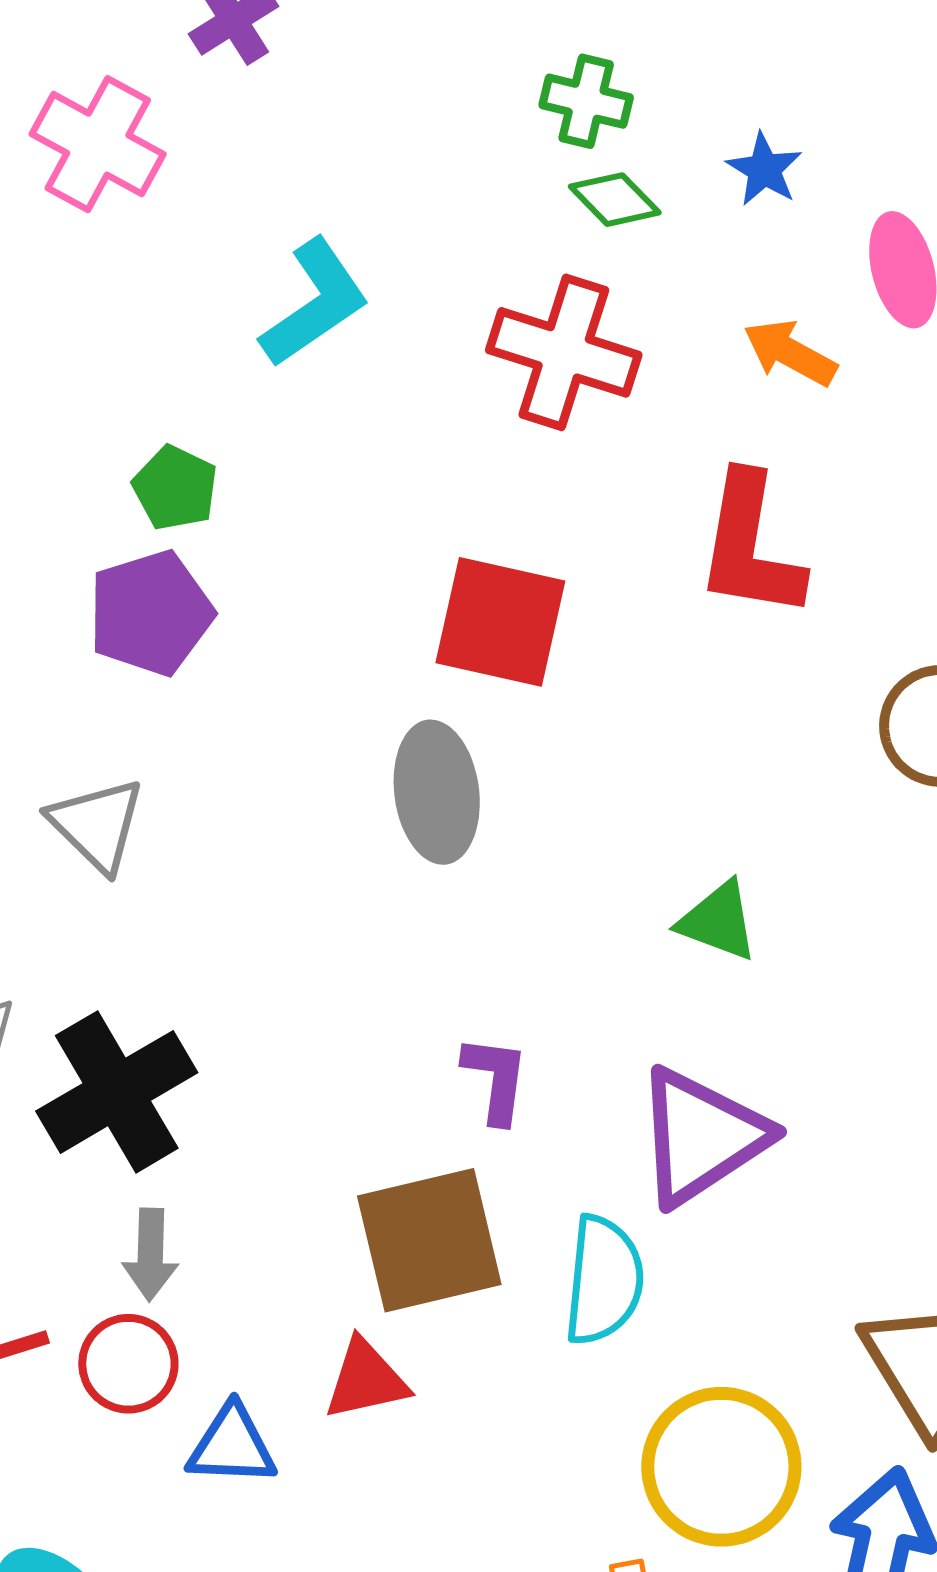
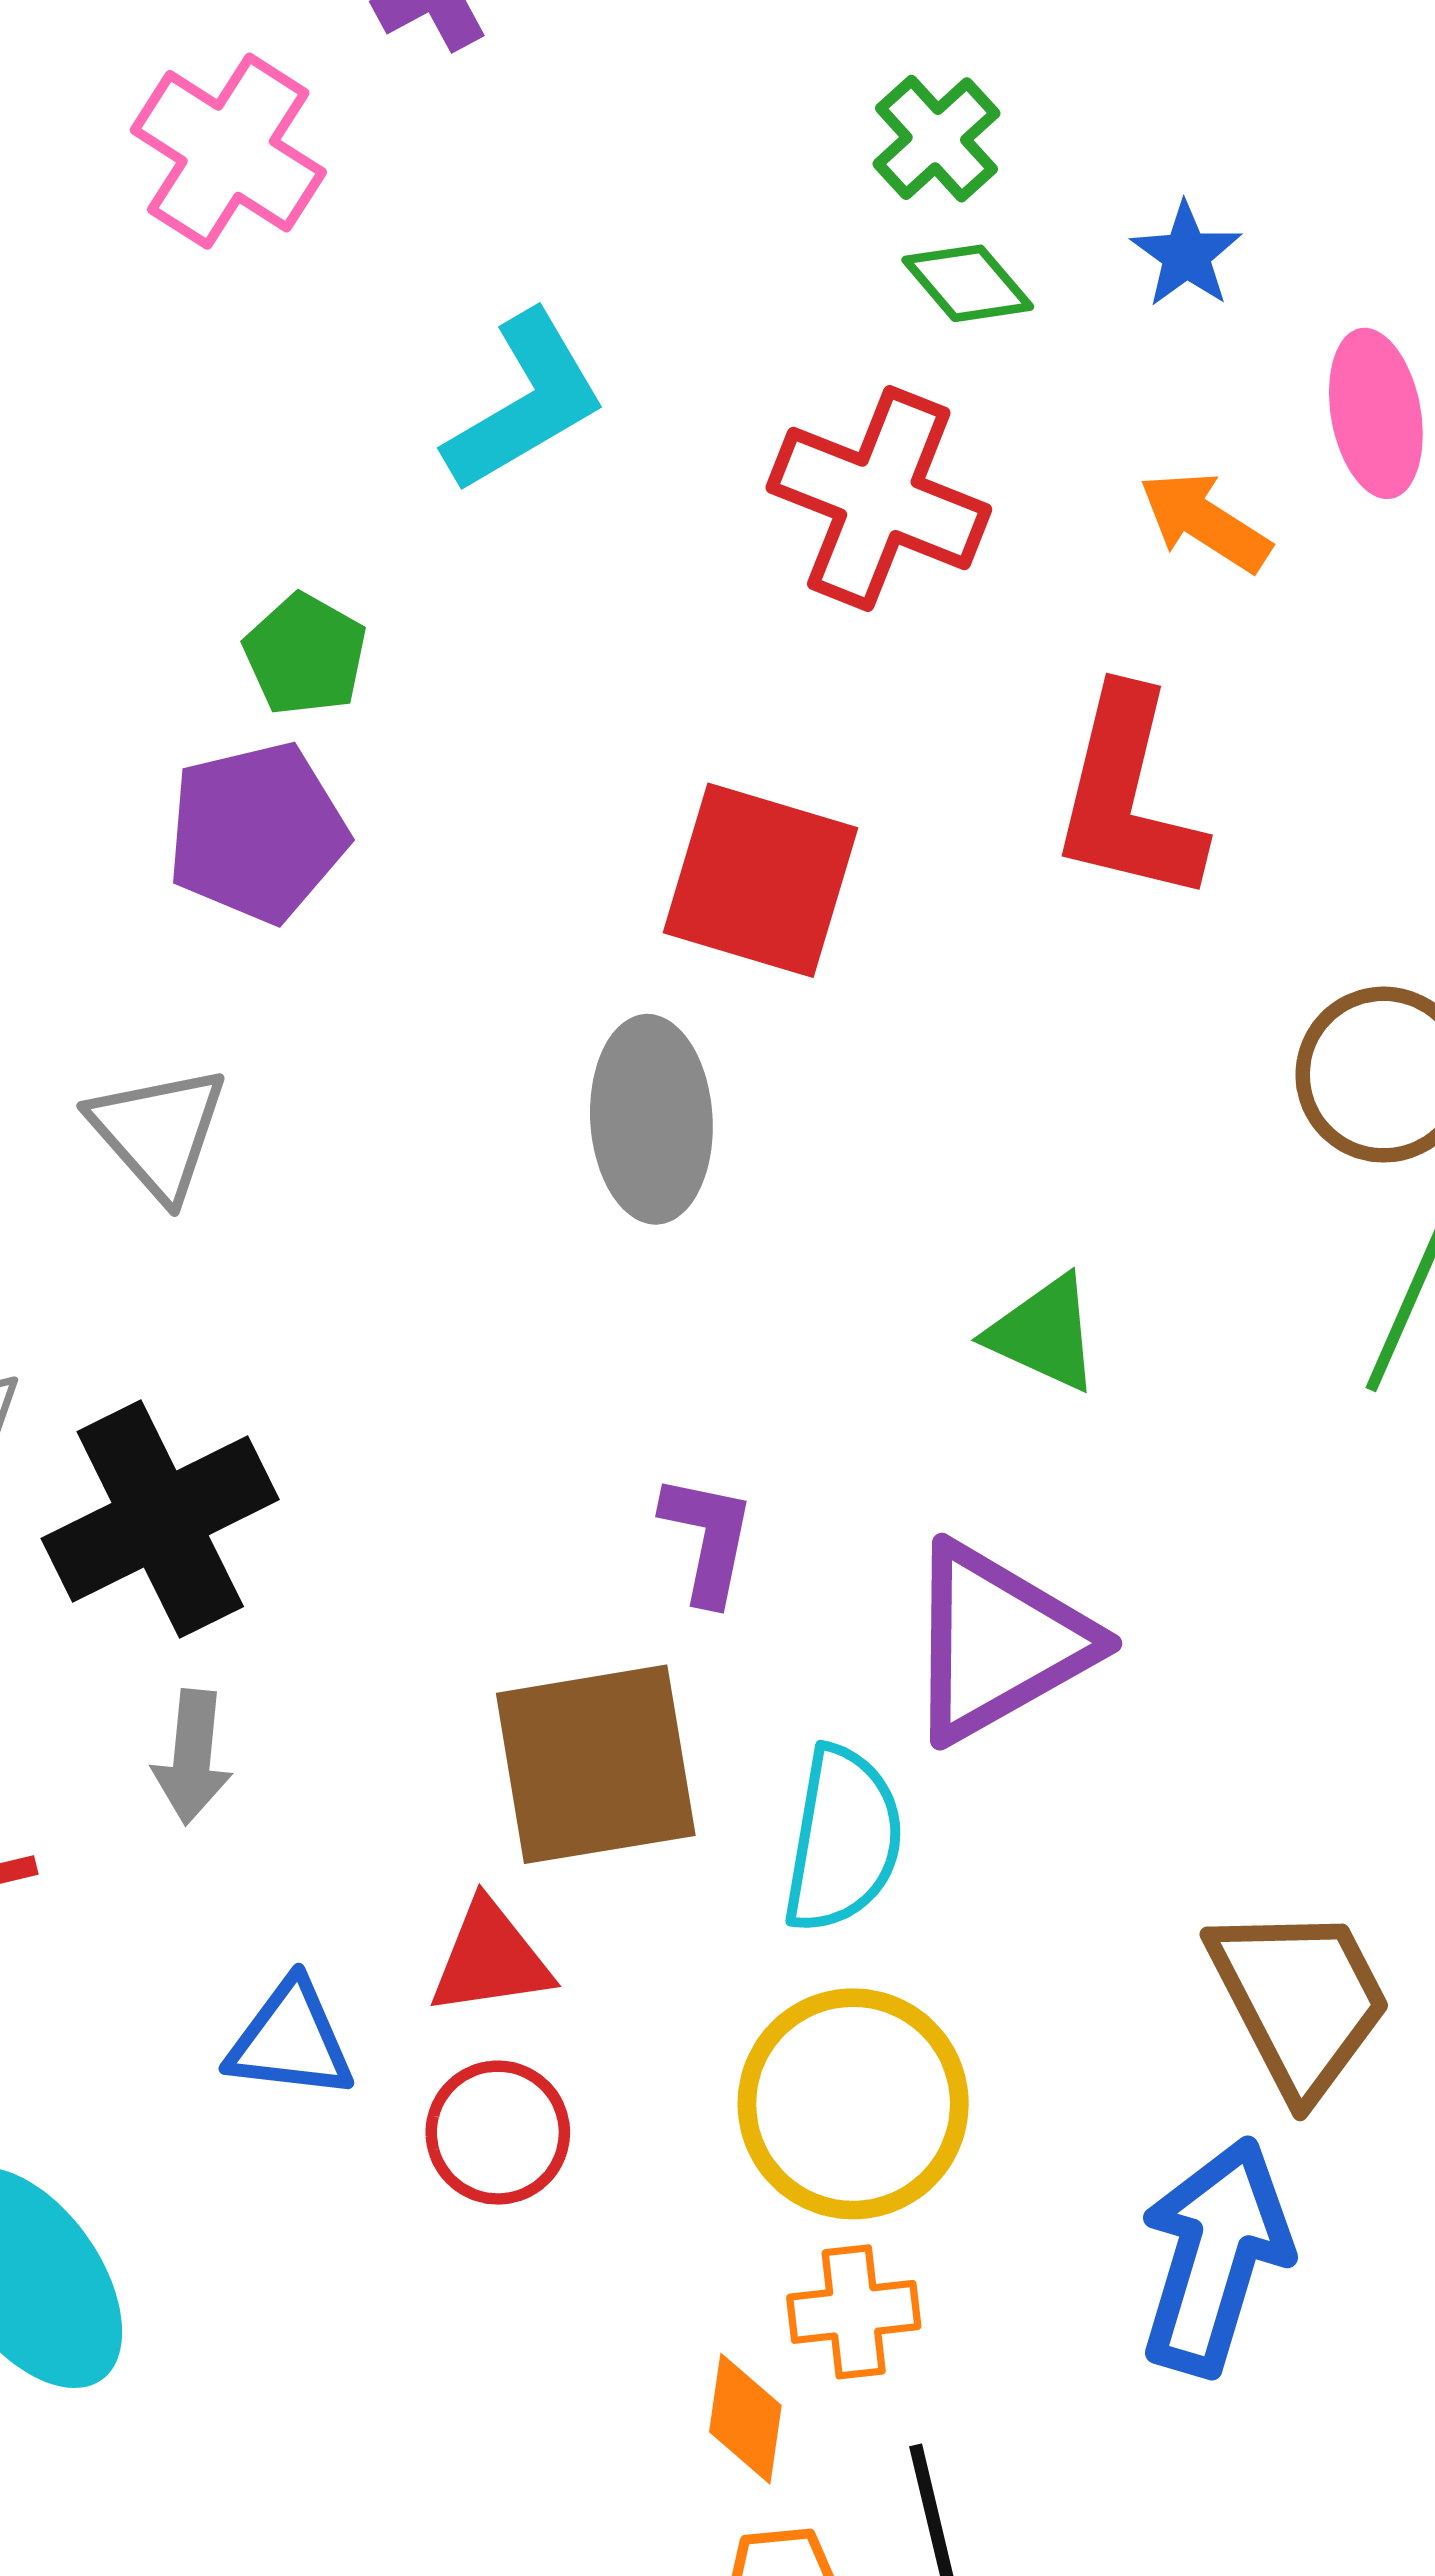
green cross: (586, 101) -> (936, 139), turned 30
red circle: (128, 1364) -> (498, 2133), moved
yellow circle: (721, 1467) -> (853, 2104), moved

